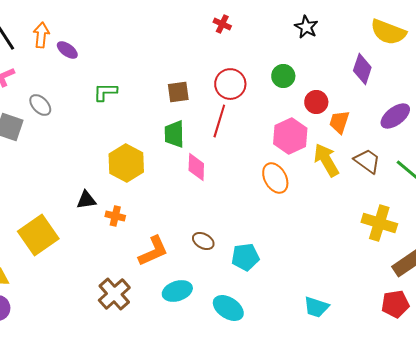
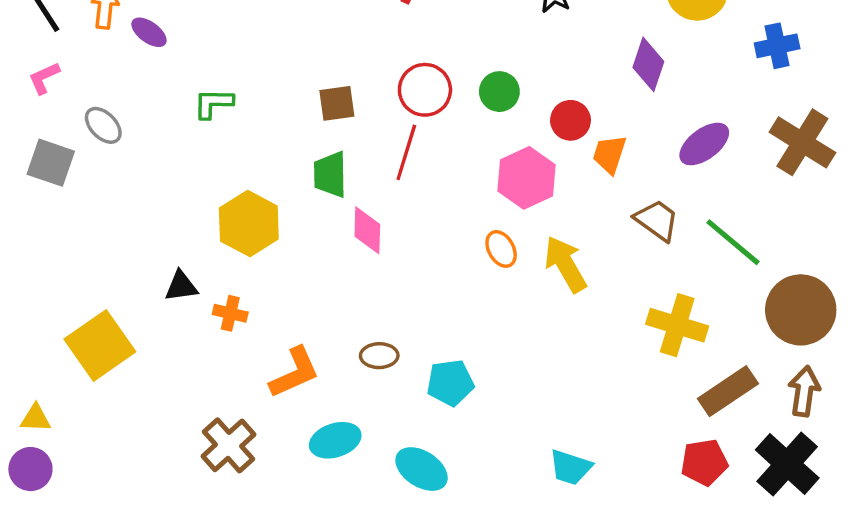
green circle: (283, 76) -> (499, 92), moved
yellow arrow: (326, 160) -> (565, 264), moved
orange ellipse: (275, 178) -> (501, 249), size x0.7
brown ellipse: (203, 241) -> (379, 356), turned -30

